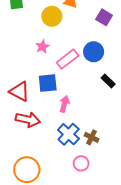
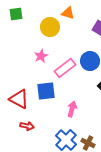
pink arrow: (64, 104) -> (72, 109), moved
red arrow: (28, 120) -> (27, 126), size x0.6

